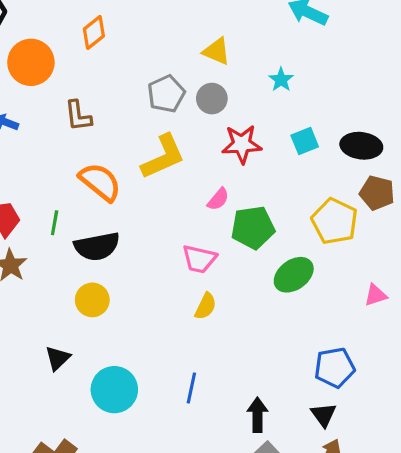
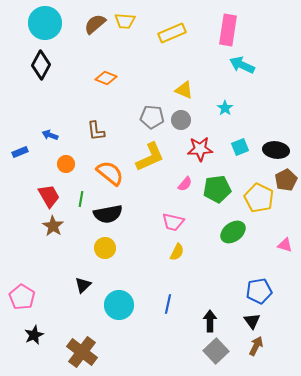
orange diamond: (94, 32) -> (106, 78), turned 60
orange circle: (31, 62) -> (66, 164), moved, size x0.6
gray pentagon: (166, 94) -> (152, 117), turned 30
brown pentagon: (377, 193) -> (286, 180), turned 30
green pentagon: (253, 228) -> (217, 189), moved
pink triangle: (375, 295) -> (285, 245), turned 35

